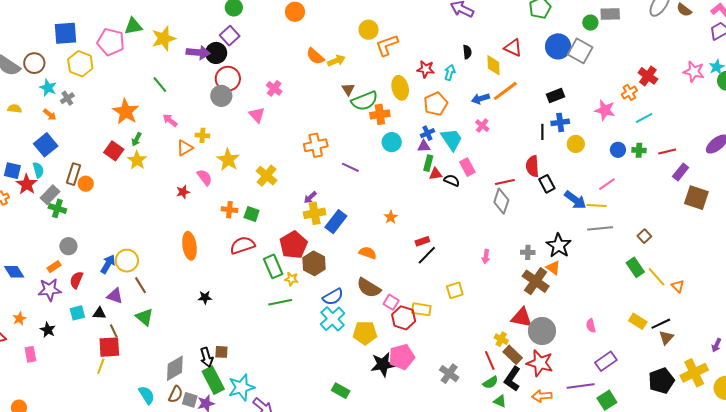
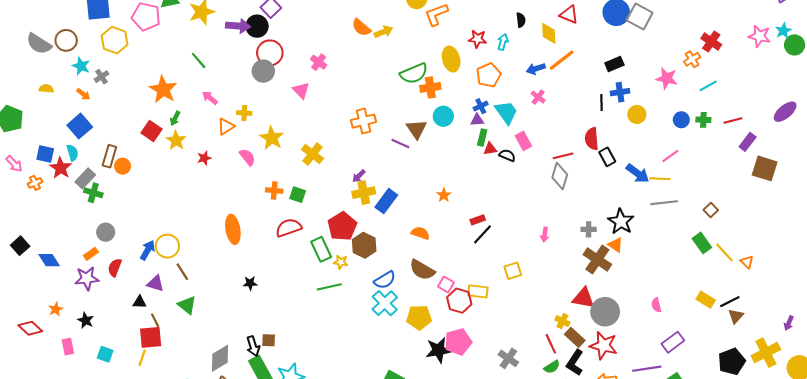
brown triangle: (348, 89) -> (417, 129), moved, size x1.5
red star: (183, 192) -> (204, 158), moved
cyan square: (77, 313) -> (105, 354), moved, turned 35

